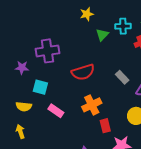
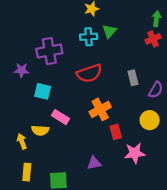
cyan cross: (123, 26) -> (89, 37), moved
gray rectangle: (122, 77) -> (133, 78), turned 32
yellow semicircle: (24, 106) -> (40, 130), moved

